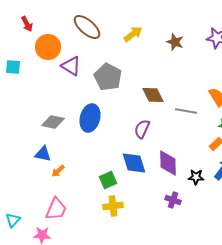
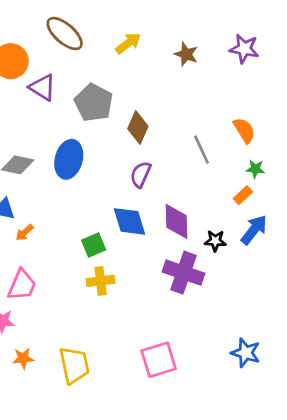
brown diamond: (153, 95) -> (138, 127), moved, turned 50
gray line: (186, 111) -> (201, 150), turned 55
purple cross: (173, 200) -> (183, 273), size x1.8

